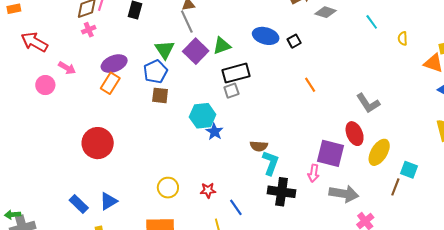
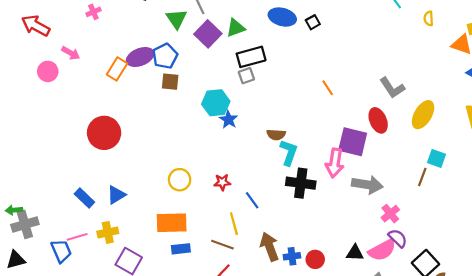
green triangle: (165, 50) -> (177, 19), moved
purple ellipse: (114, 64) -> (140, 57), moved
orange line: (310, 85) -> (328, 88), moved
yellow ellipse: (379, 152) -> (423, 115), moved
pink arrow: (314, 173) -> (335, 163), size x1.5

